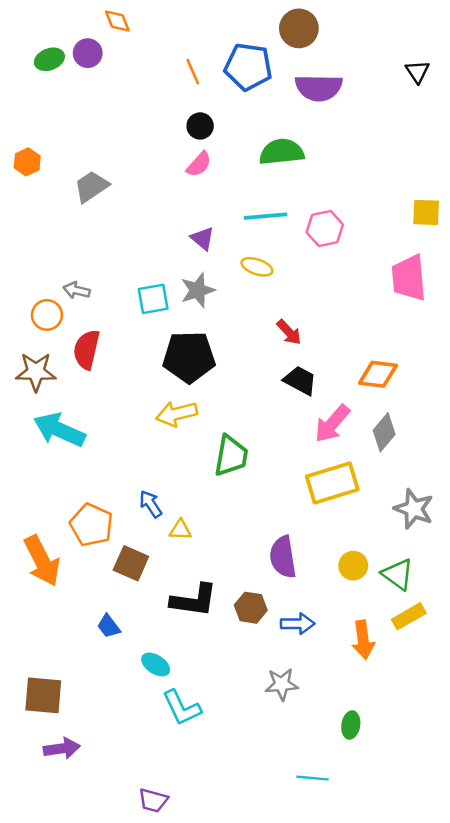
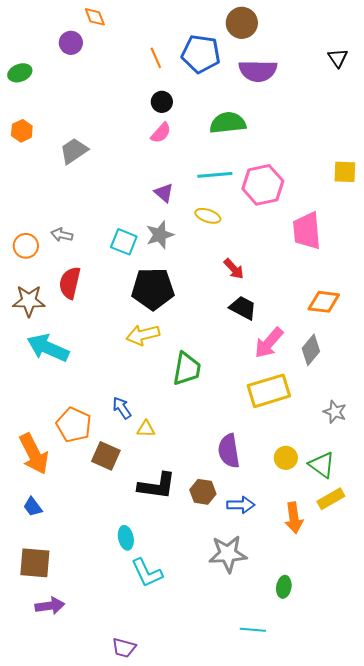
green ellipse: (49, 59) -> (20, 73), moved
pink hexagon: (325, 228) -> (263, 185), size x1.4
pink trapezoid: (409, 278) -> (307, 231), moved
cyan square: (153, 299) -> (124, 242), turned 32
orange circle: (47, 315) -> (26, 246), moved
orange diamond: (378, 374) -> (324, 302), moved
gray star: (414, 509) -> (335, 412), size x0.7
blue trapezoid: (109, 626) -> (33, 507), moved
cyan ellipse: (156, 664) -> (126, 538), turned 45
gray star: (282, 684) -> (228, 554), size x1.4

